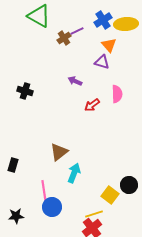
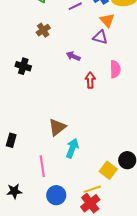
brown cross: (64, 38) -> (43, 30), moved
red arrow: (92, 105) -> (90, 80), turned 126
blue circle: (52, 207) -> (56, 195), moved

